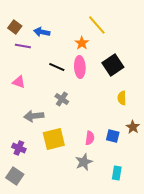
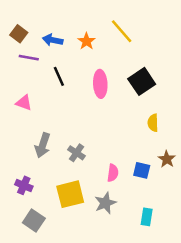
orange star: (82, 43) -> (87, 41), moved
black line: (57, 67) -> (59, 76), moved, turned 42
gray cross: (62, 99) -> (76, 153), moved
gray arrow: (34, 116) -> (43, 145), turned -66
yellow square: (54, 139) -> (70, 194), moved
gray square: (15, 176) -> (34, 221), moved

